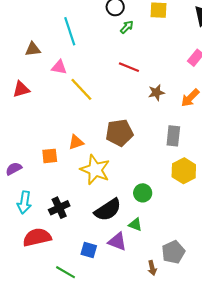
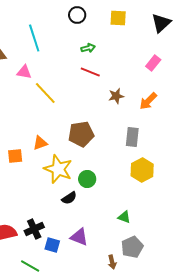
green arrow: (127, 27) -> (88, 48), moved, turned 32
green circle: (143, 193) -> (87, 179), moved
black cross: (59, 208) -> (34, 229), moved
black semicircle: (108, 210) -> (69, 198), moved, size x0.6
green triangle: (135, 225) -> (124, 217), moved

